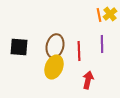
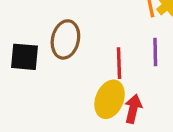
brown ellipse: (55, 46) -> (65, 39), moved
yellow ellipse: (54, 67) -> (110, 99), moved

